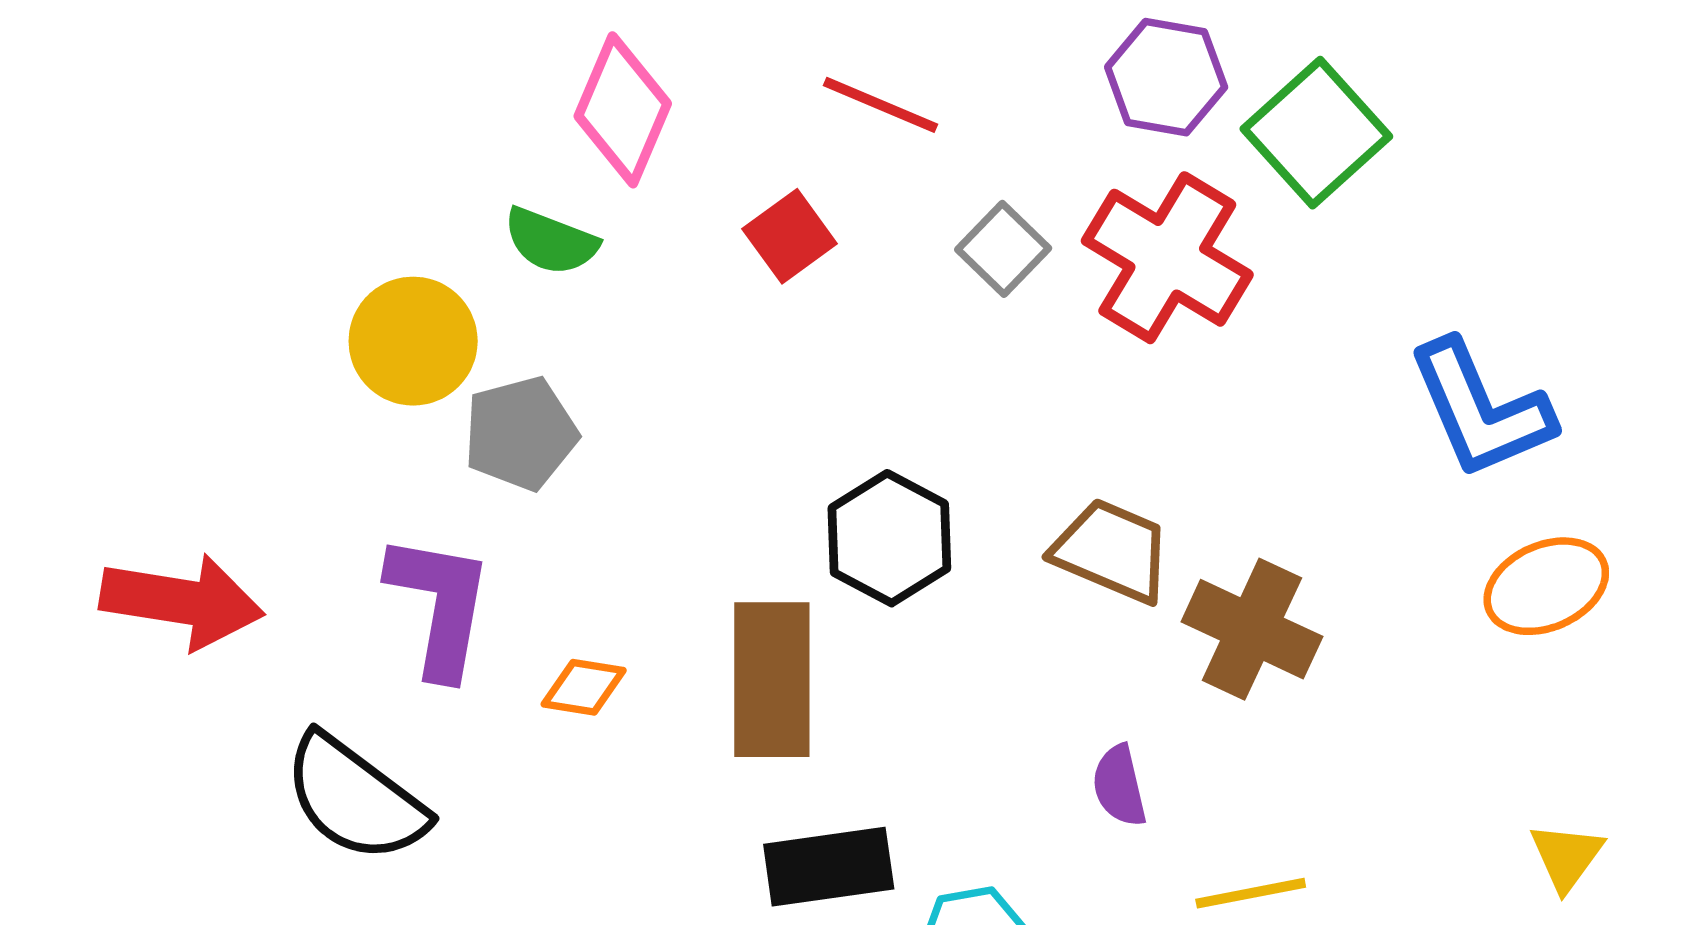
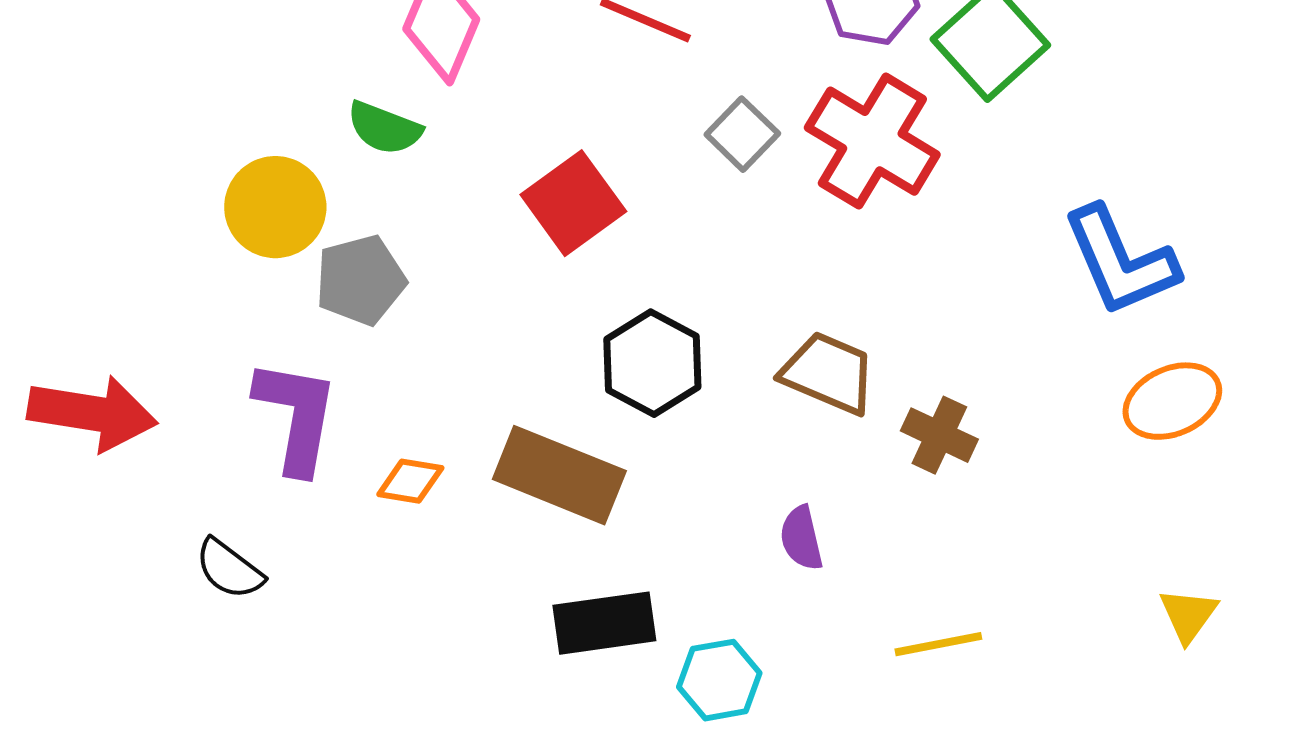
red square: (790, 236) -> (573, 203), moved, size x1.4
brown cross: (1252, 629) -> (939, 435), size x0.7
brown rectangle: (772, 680) -> (559, 475), turned -68
purple semicircle: (1119, 786) -> (801, 538), moved
black semicircle: (355, 798) -> (229, 569), size x0.6

